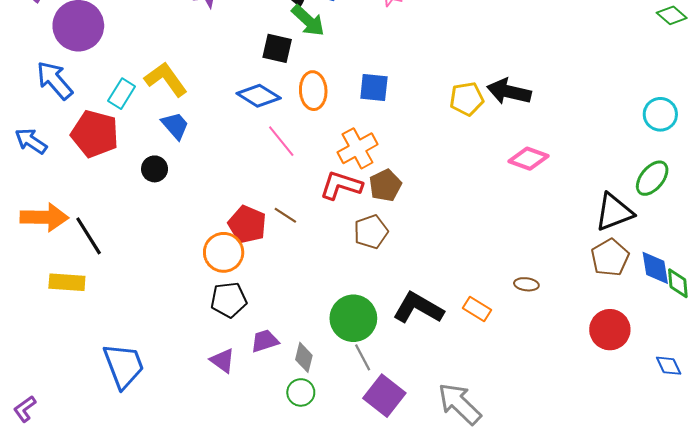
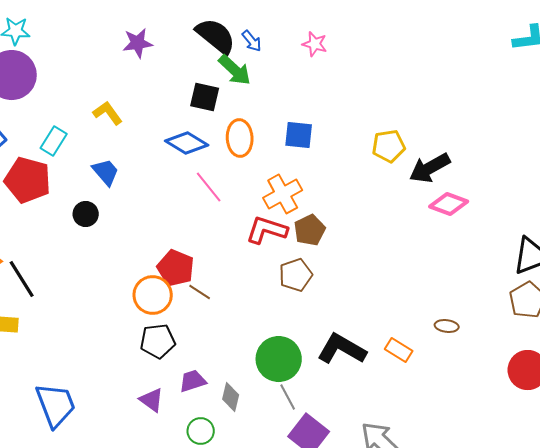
yellow L-shape: (166, 79) -> (108, 113), moved, size x0.7
black arrow: (509, 92) -> (430, 168), moved, turned -42
brown line: (285, 215) -> (200, 292), moved
green circle: (301, 392) -> (201, 431), moved

